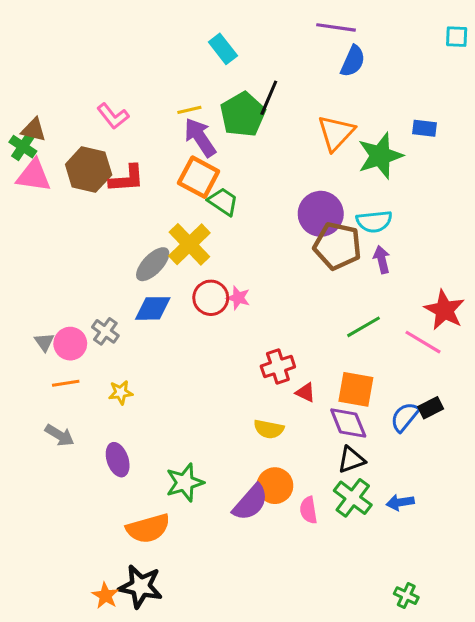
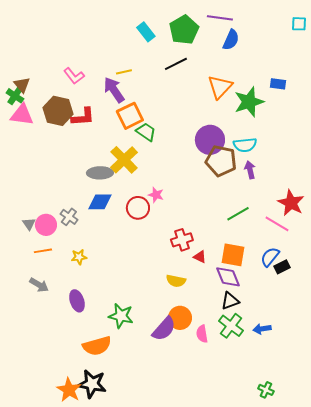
black line: (269, 98) -> (176, 64), turned 40
green pentagon: (243, 115) -> (184, 30), moved
brown triangle: (34, 130) -> (22, 85), turned 36
purple arrow: (200, 137) -> (114, 90), moved
orange square: (199, 177) -> (130, 116), turned 36
gray ellipse: (153, 264) -> (100, 173), turned 45
red circle: (211, 298) -> (138, 208), moved
blue semicircle: (405, 417) -> (270, 257), moved
green star: (185, 483) -> (121, 316), turned 30
orange star: (105, 596) -> (69, 390), size x1.4

